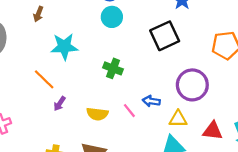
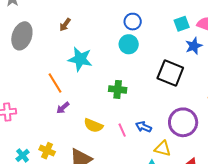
black square: (165, 36) -> (170, 73), turned 32
green cross: (113, 68) -> (118, 89), turned -30

